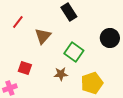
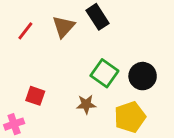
brown triangle: (43, 36) -> (64, 27), moved
black circle: (110, 38) -> (143, 76), moved

